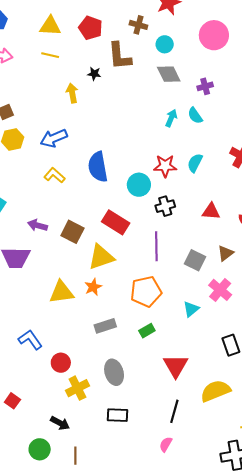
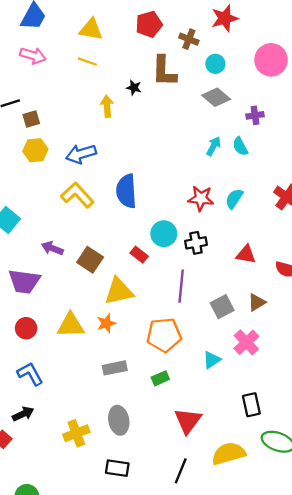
red pentagon: (91, 28) -> (149, 24), moved, turned 30
gray diamond: (169, 74) -> (216, 97), turned -30
yellow L-shape: (54, 175) -> (77, 195), size x1.4
cyan circle: (139, 185) -> (164, 234), moved
red rectangle: (116, 222) -> (139, 255), size x0.6
gray square: (195, 260) -> (222, 307), turned 30
red circle: (61, 363) -> (26, 328), moved
black arrow: (60, 423) -> (23, 414), moved, turned -60

